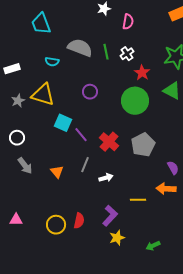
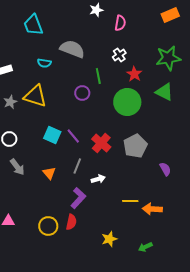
green line: (106, 52) -> (98, 76), moved
cyan square: (63, 123) -> (52, 135), moved
orange arrow: (166, 189) -> (152, 209), moved
purple L-shape: (110, 216) -> (78, 198), moved

